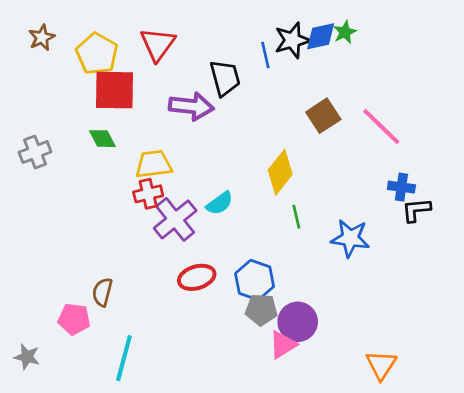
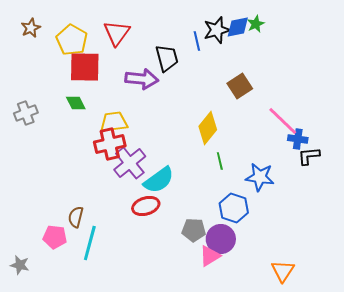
pink line: (381, 126) -> (283, 121), moved
red cross: (148, 194) -> (110, 144), size x1.4
cyan semicircle: (220, 203) -> (159, 180), moved, size x1.5
blue hexagon: (255, 280) -> (234, 208), moved
cyan line: (124, 358) -> (90, 243), moved

